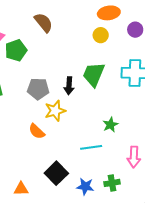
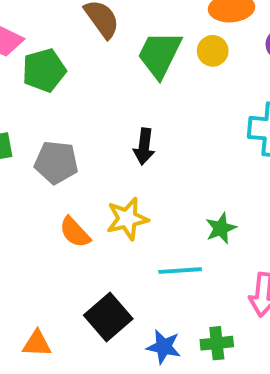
green trapezoid: (94, 74) -> (160, 54), moved
gray pentagon: (38, 89) -> (56, 162), moved
yellow star: (55, 111) -> (127, 219), moved

